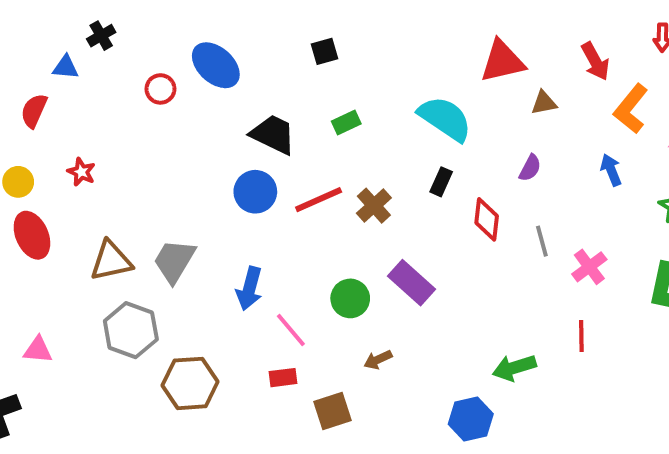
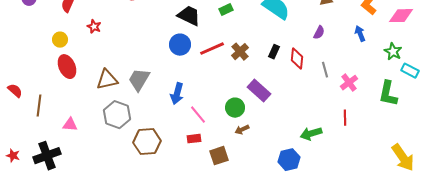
red star: (81, 172) -> (94, 27), moved
black rectangle: (441, 182) -> (274, 52), moved
green circle: (350, 298) -> (235, 108), moved

